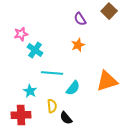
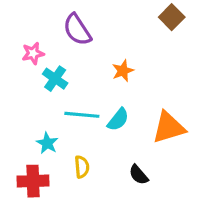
purple semicircle: (80, 19) -> (77, 30), moved, size x1.5
cyan semicircle: (73, 88) -> (118, 120), moved
black semicircle: (66, 118) -> (139, 175), moved

